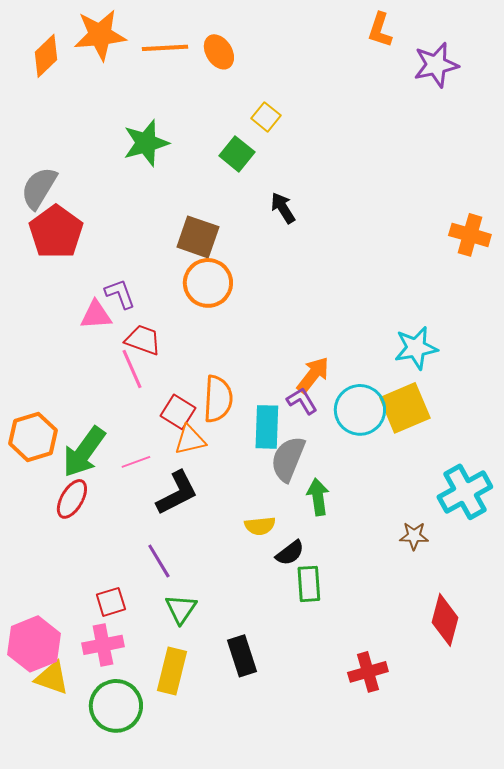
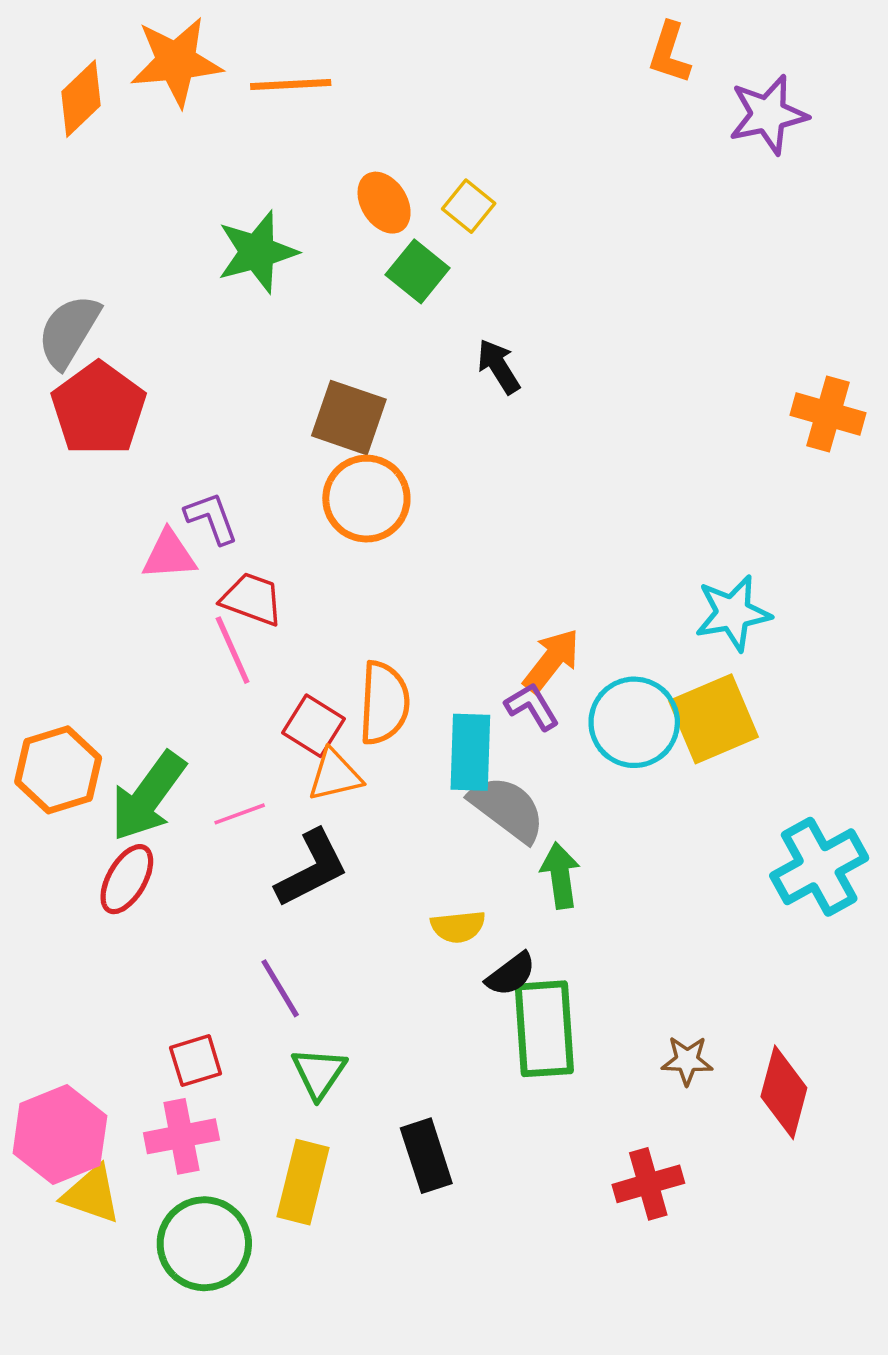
orange ellipse: (219, 52) -> (384, 203), moved
gray semicircle: (288, 459) -> (507, 809), turned 105
brown star: (414, 536) -> (687, 1061), moved
green rectangle: (309, 584) -> (544, 1029), size x1.5

